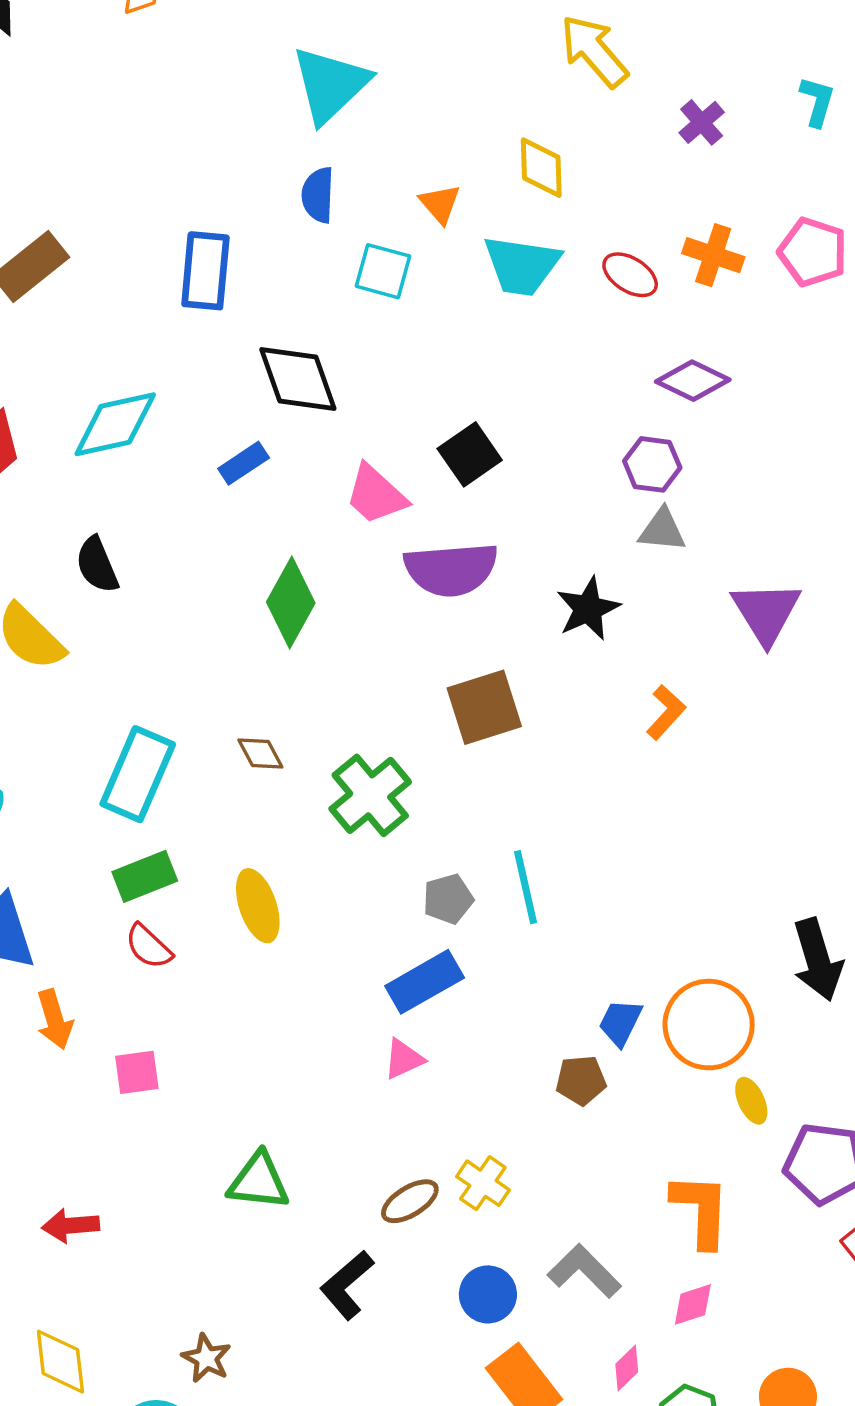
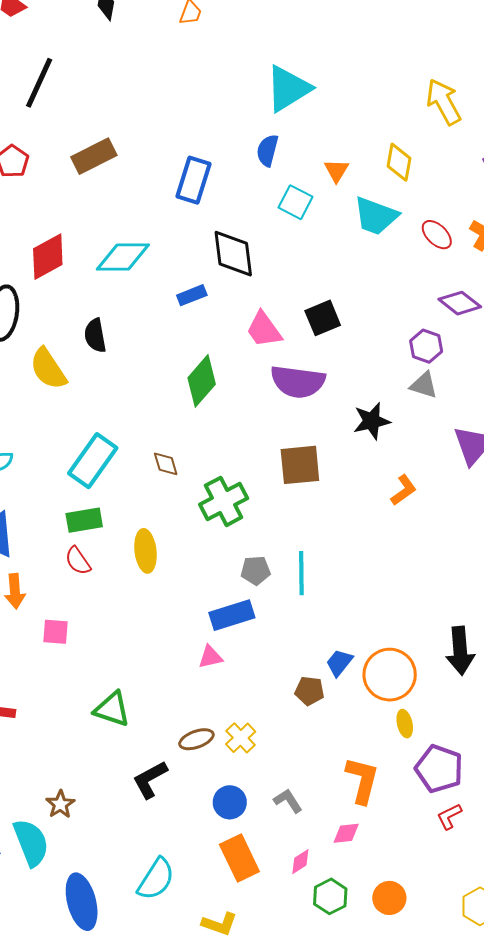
gray L-shape: (584, 1271) -> (288, 801), size x0.7

